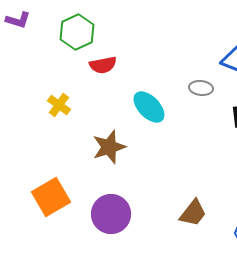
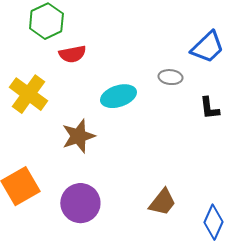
yellow cross: (59, 105) -> (28, 94), size x1.6
cyan ellipse: (149, 107) -> (118, 96), turned -64

